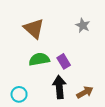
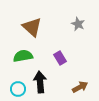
green semicircle: (39, 59) -> (23, 56), moved
black arrow: (59, 87) -> (40, 82), moved

